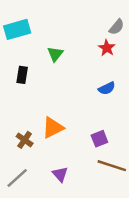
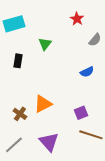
gray semicircle: (117, 27) -> (95, 40), moved
red star: (107, 48) -> (77, 19), moved
purple triangle: (60, 174) -> (49, 142), size x1.5

